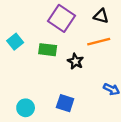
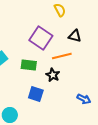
orange line: (99, 42) -> (62, 56), moved
blue square: (65, 103) -> (36, 94), moved

